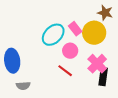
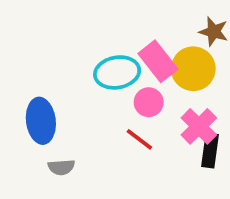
pink rectangle: (75, 29) -> (158, 61), size x1.5
cyan ellipse: (53, 35) -> (117, 72), turned 35

